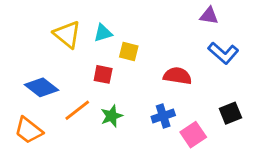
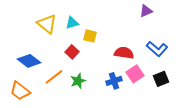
purple triangle: (209, 16) -> (146, 11), turned -32
blue L-shape: (223, 53) -> (157, 49), moved
red square: (103, 74) -> (72, 52), turned 32
pink square: (193, 135) -> (135, 74), moved

